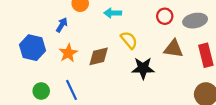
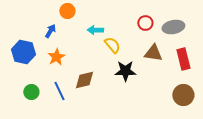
cyan arrow: (113, 13) -> (95, 30), moved
brown diamond: (99, 56) -> (84, 80), moved

